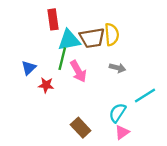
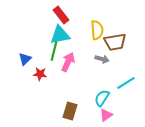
red rectangle: (53, 19) -> (61, 15), moved, turned -30
brown trapezoid: (92, 38) -> (115, 42), moved
pink arrow: (78, 71) -> (68, 62), turned -126
brown rectangle: (81, 128) -> (70, 111), turned 60

